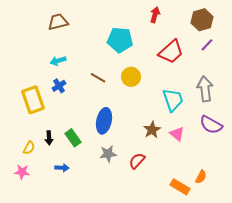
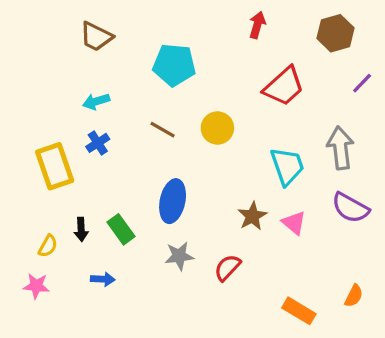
brown trapezoid: (58, 22) -> (96, 37), turned -140
cyan pentagon: (120, 40) -> (174, 65), moved
purple line: (207, 45) -> (362, 83), moved
orange semicircle: (201, 177) -> (354, 296), moved

